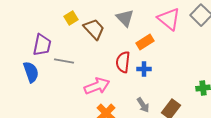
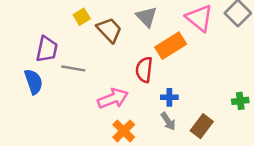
orange rectangle: (145, 42) -> (171, 46), size x1.4
blue cross: (144, 69) -> (169, 97), moved

